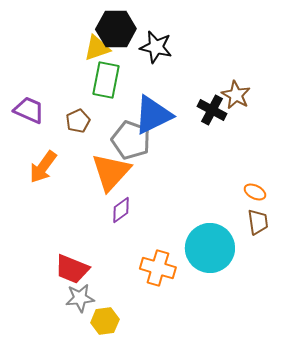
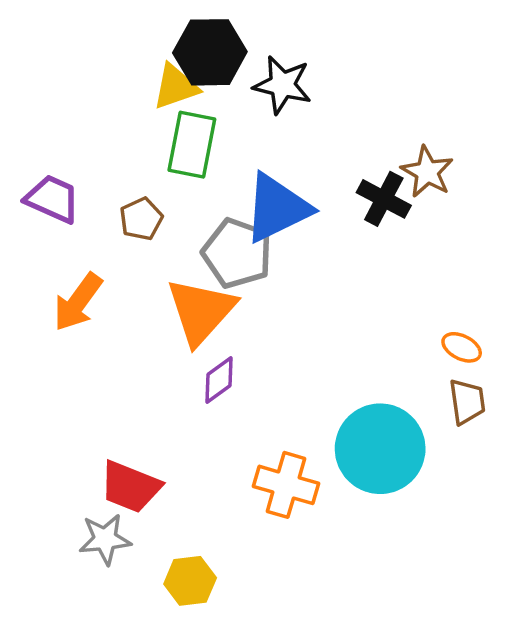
gray star: (80, 298) -> (105, 539), moved

